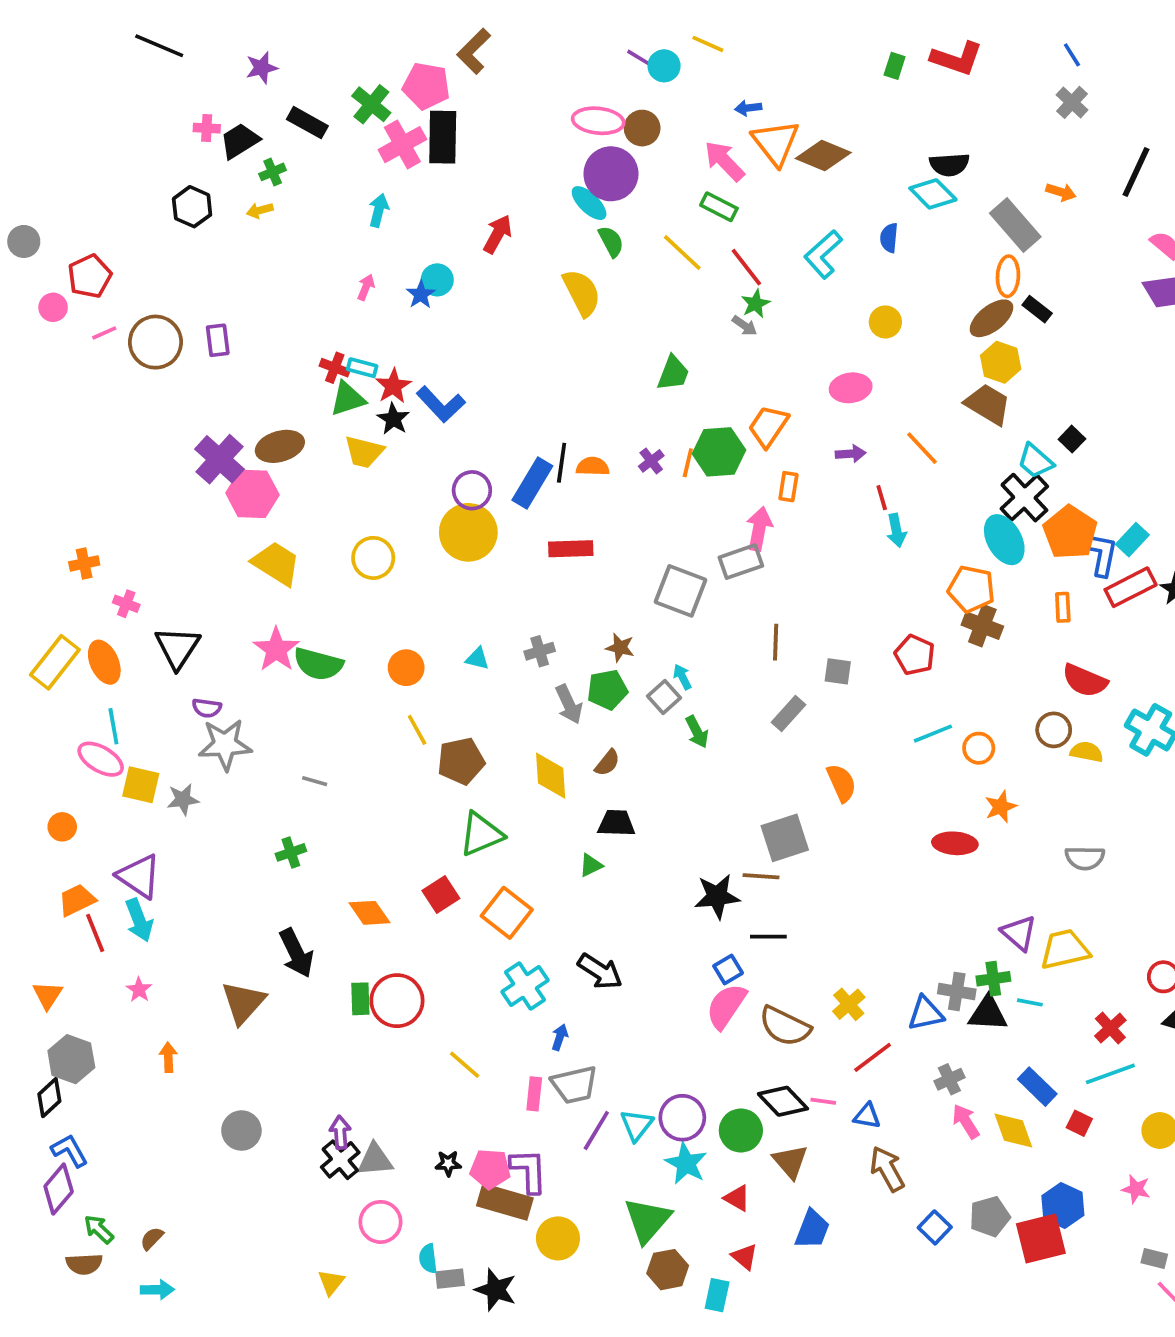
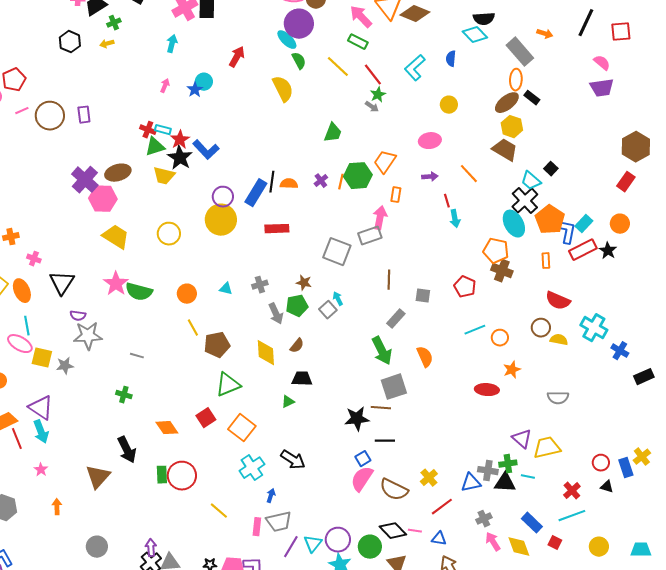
black star: (393, 419) -> (180, 158), size x1.4
green arrow: (697, 732) -> (382, 351), moved, size x1.6
green cross: (291, 852) -> (124, 395), turned 35

